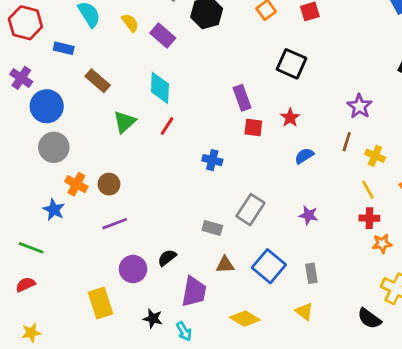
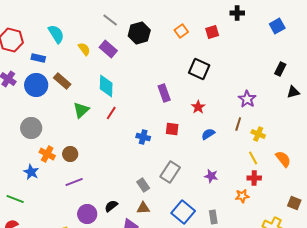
yellow semicircle: (130, 23) -> (84, 49), moved
blue circle: (47, 106) -> (36, 85), moved
red square: (253, 127) -> (172, 129), moved
gray rectangle: (212, 228) -> (143, 185), turned 40
orange star: (382, 244) -> (242, 196), moved
brown triangle: (225, 265) -> (143, 208), moved

